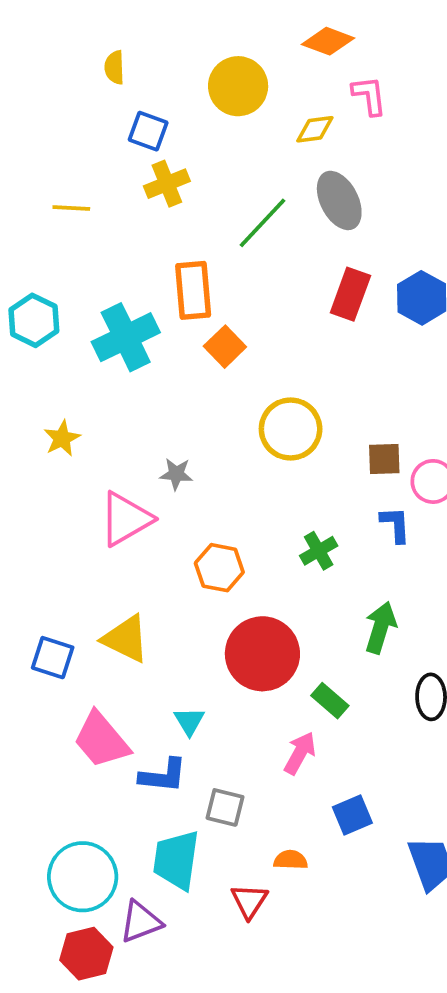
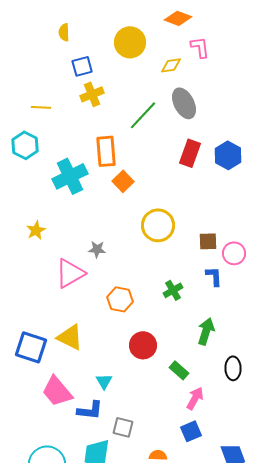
blue square: (148, 131) -> (82, 66), turned -35
cyan hexagon: (34, 320) -> (25, 145), moved
red circle: (262, 654) -> (143, 345), size x0.7
blue square: (53, 658) -> (31, 347), size x1.4
pink arrow: (300, 753) -> (195, 398), moved

